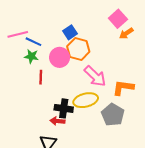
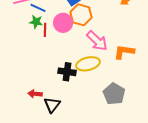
red line: (41, 77) -> (45, 30), moved
gray pentagon: (113, 115) -> (114, 94), moved
red arrow: (57, 121) -> (35, 94), moved

